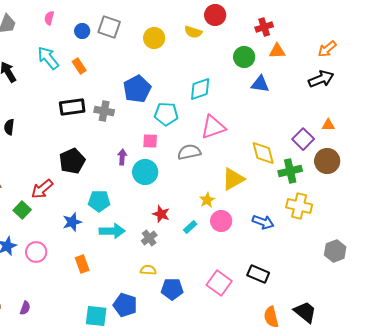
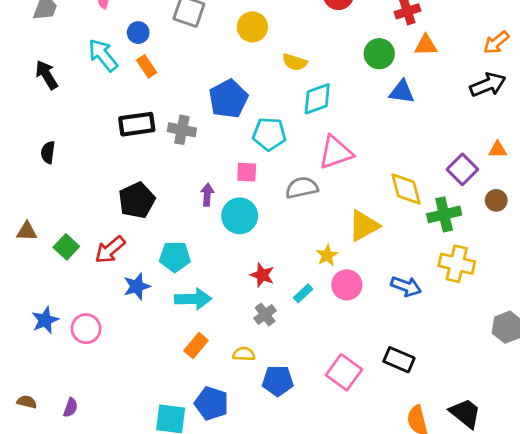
blue circle: (82, 31) -> (138, 33), moved
yellow semicircle: (193, 32) -> (295, 62), moved
brown circle: (327, 161) -> (496, 200), size x0.6
red arrow: (42, 189) -> (110, 250), moved
green square: (22, 210) -> (66, 247), moved
gray cross: (149, 238) -> (265, 315), moved
orange rectangle: (82, 264) -> (196, 346), moved, turned 60

